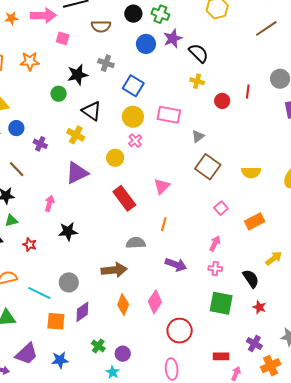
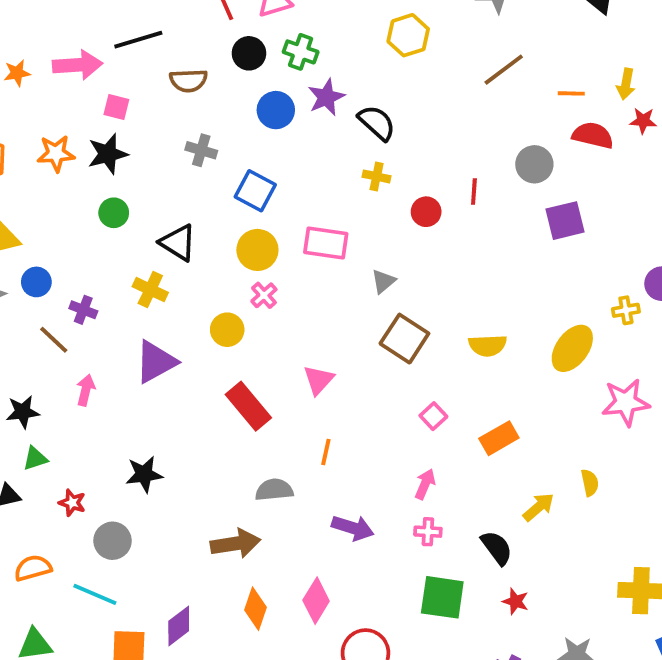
black star: (78, 75) -> (108, 154), moved
brown line: (17, 169) -> (54, 340), moved
pink arrow: (49, 203) -> (86, 390), moved
gray circle: (69, 282) -> (113, 541), moved

